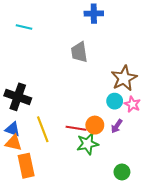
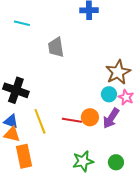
gray trapezoid: (79, 52) -> (56, 47), moved
purple arrow: (117, 126) -> (111, 118), size x1.5
green star: (88, 144) -> (83, 161), moved

